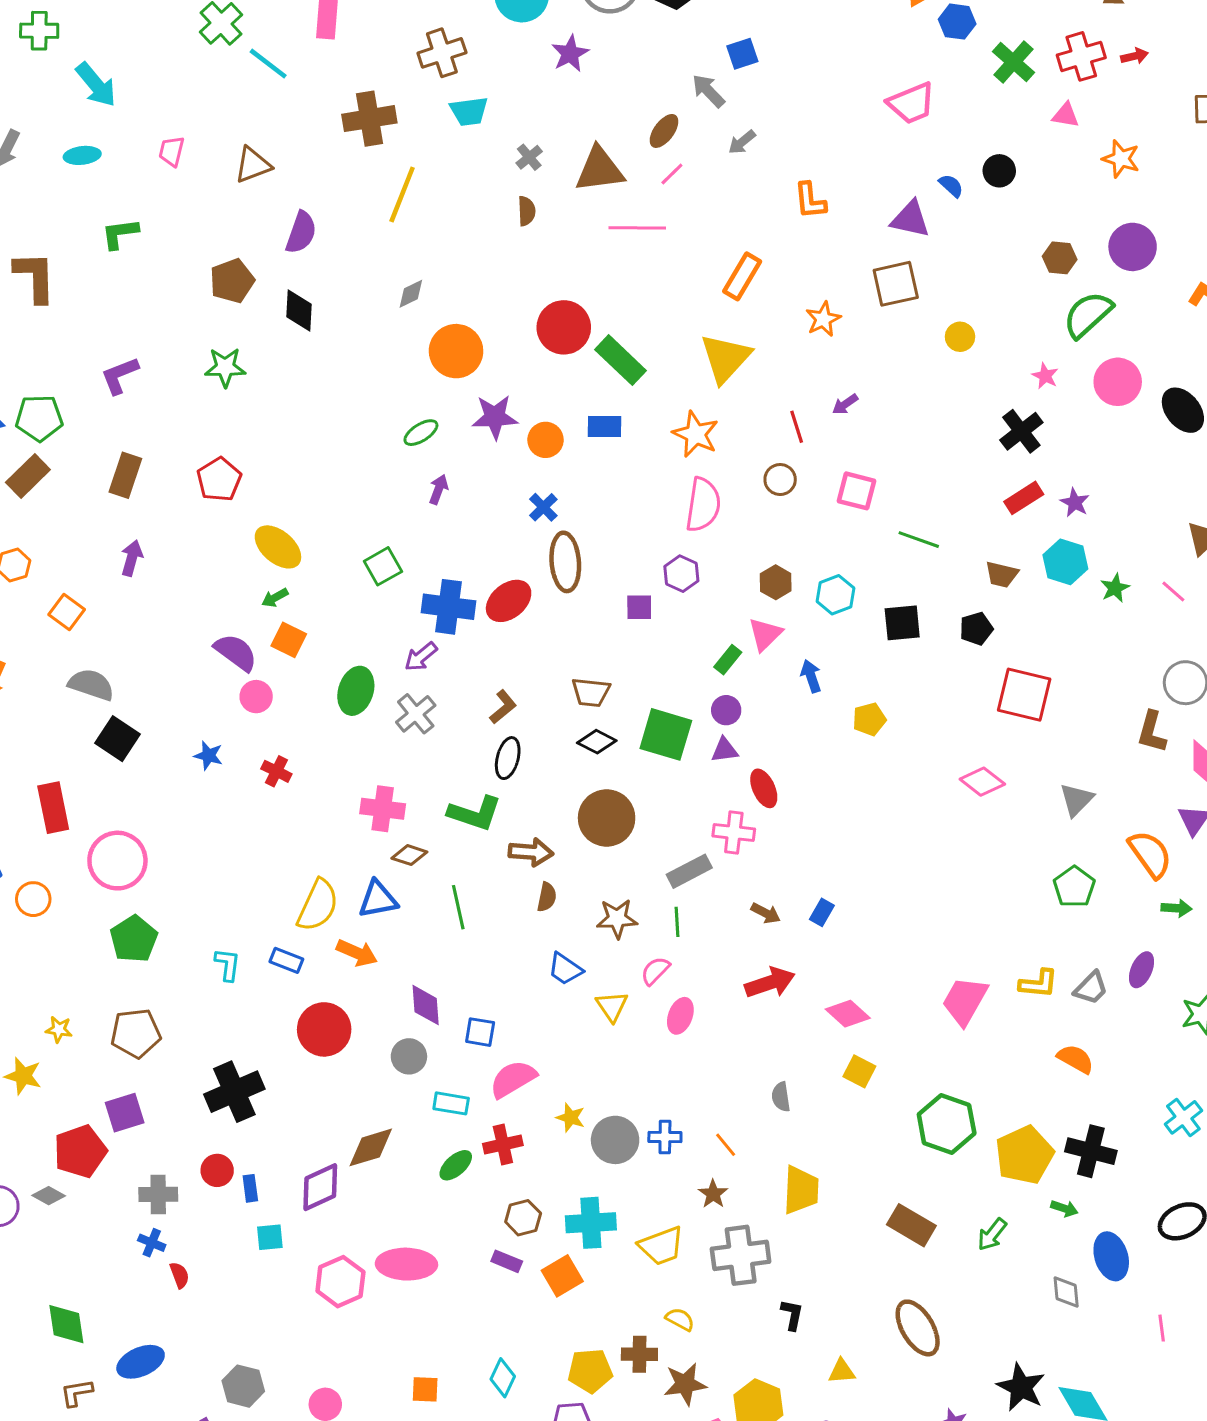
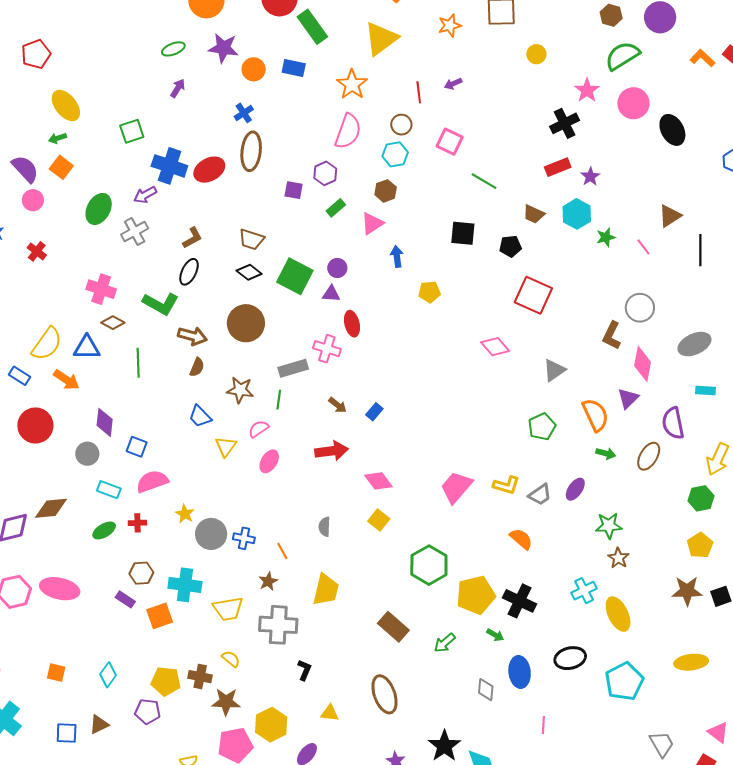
pink star: (1045, 376) -> (587, 90), size x1.4
cyan hexagon: (835, 595) -> (395, 154), moved
green rectangle: (728, 660) -> (336, 208), moved
red cross: (503, 1144) -> (137, 523), size x0.7

